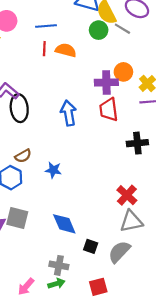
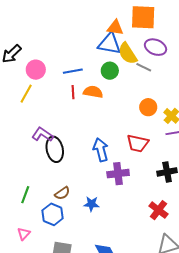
green circle: (99, 30) -> (110, 71), moved
purple cross: (106, 82) -> (118, 174), moved
red trapezoid: (109, 110) -> (138, 143), turned -65
red cross: (127, 195) -> (158, 210), moved

